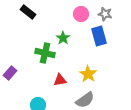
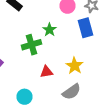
green cross: (45, 53) -> (32, 45), turned -30

